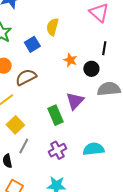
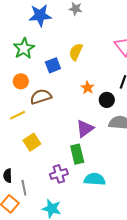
green rectangle: (55, 115) -> (77, 154), moved
yellow square: (15, 125) -> (32, 142), moved
gray line: (24, 146) -> (24, 188), moved, turned -49

